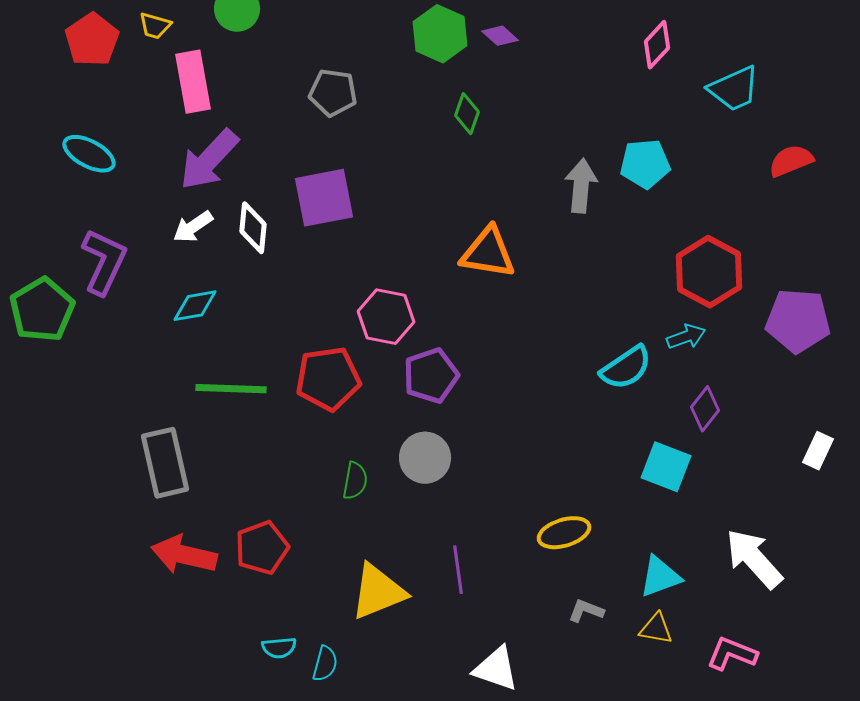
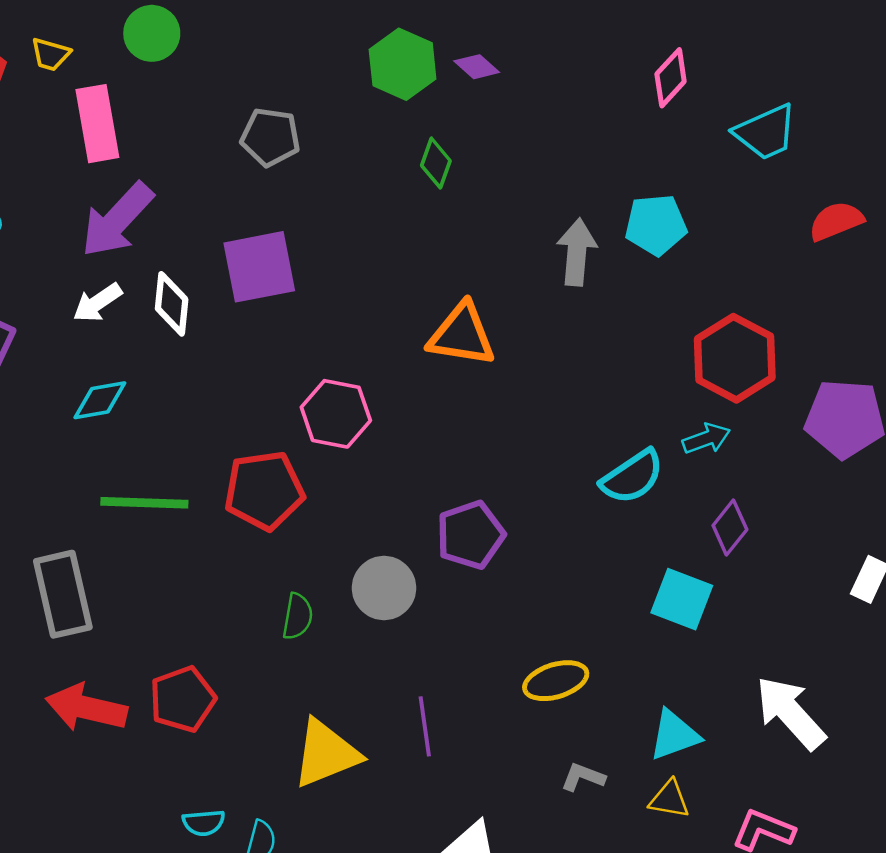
purple pentagon: (431, 376) -> (470, 535), moved

